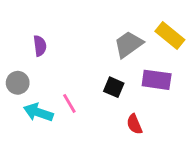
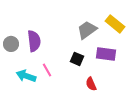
purple semicircle: (40, 46) -> (34, 41), moved, size x1.5
gray circle: (18, 83) -> (11, 44), moved

